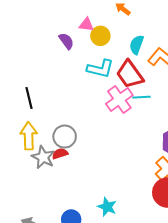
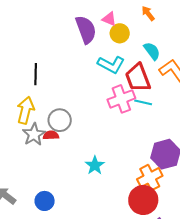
purple semicircle: (66, 41) -> (86, 30), size x1.6
cyan semicircle: (137, 45) -> (152, 51), turned 108
cyan star: (107, 207) -> (95, 165), moved

